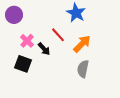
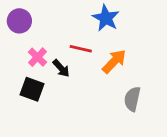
red line: (58, 35) -> (81, 49), turned -35
gray semicircle: (83, 69) -> (132, 99), moved

